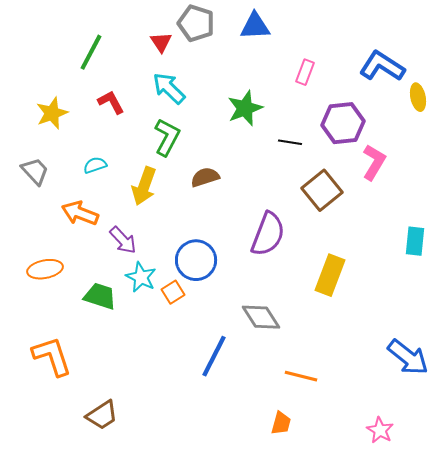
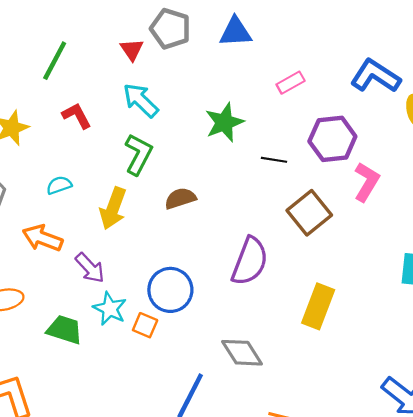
pink rectangle: (305, 72) -> (291, 83), turned 40
orange square: (173, 292) -> (145, 325), turned -35

